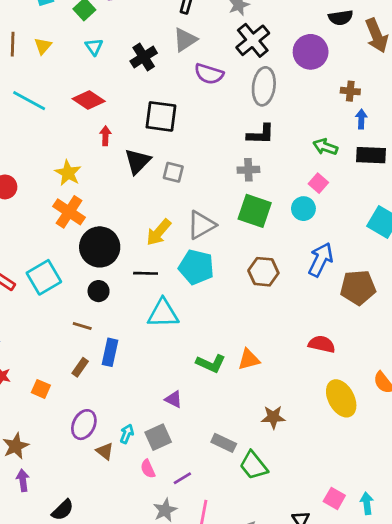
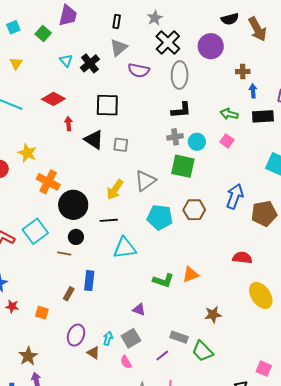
cyan triangle: (94, 47) -> (66, 60), moved
black triangle: (138, 161) -> (94, 140), turned -35
yellow star: (68, 173) -> (27, 153), moved
cyan circle: (303, 209) -> (197, 142), moved
cyan pentagon: (196, 267) -> (160, 217), moved
brown line: (82, 326) -> (64, 254), moved
purple line: (182, 478) -> (162, 356), moved

